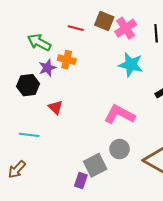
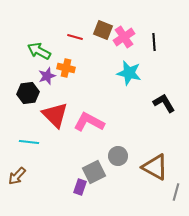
red triangle: (55, 107) -> (55, 115), size x1.8
pink L-shape: (120, 115) -> (89, 122), moved

